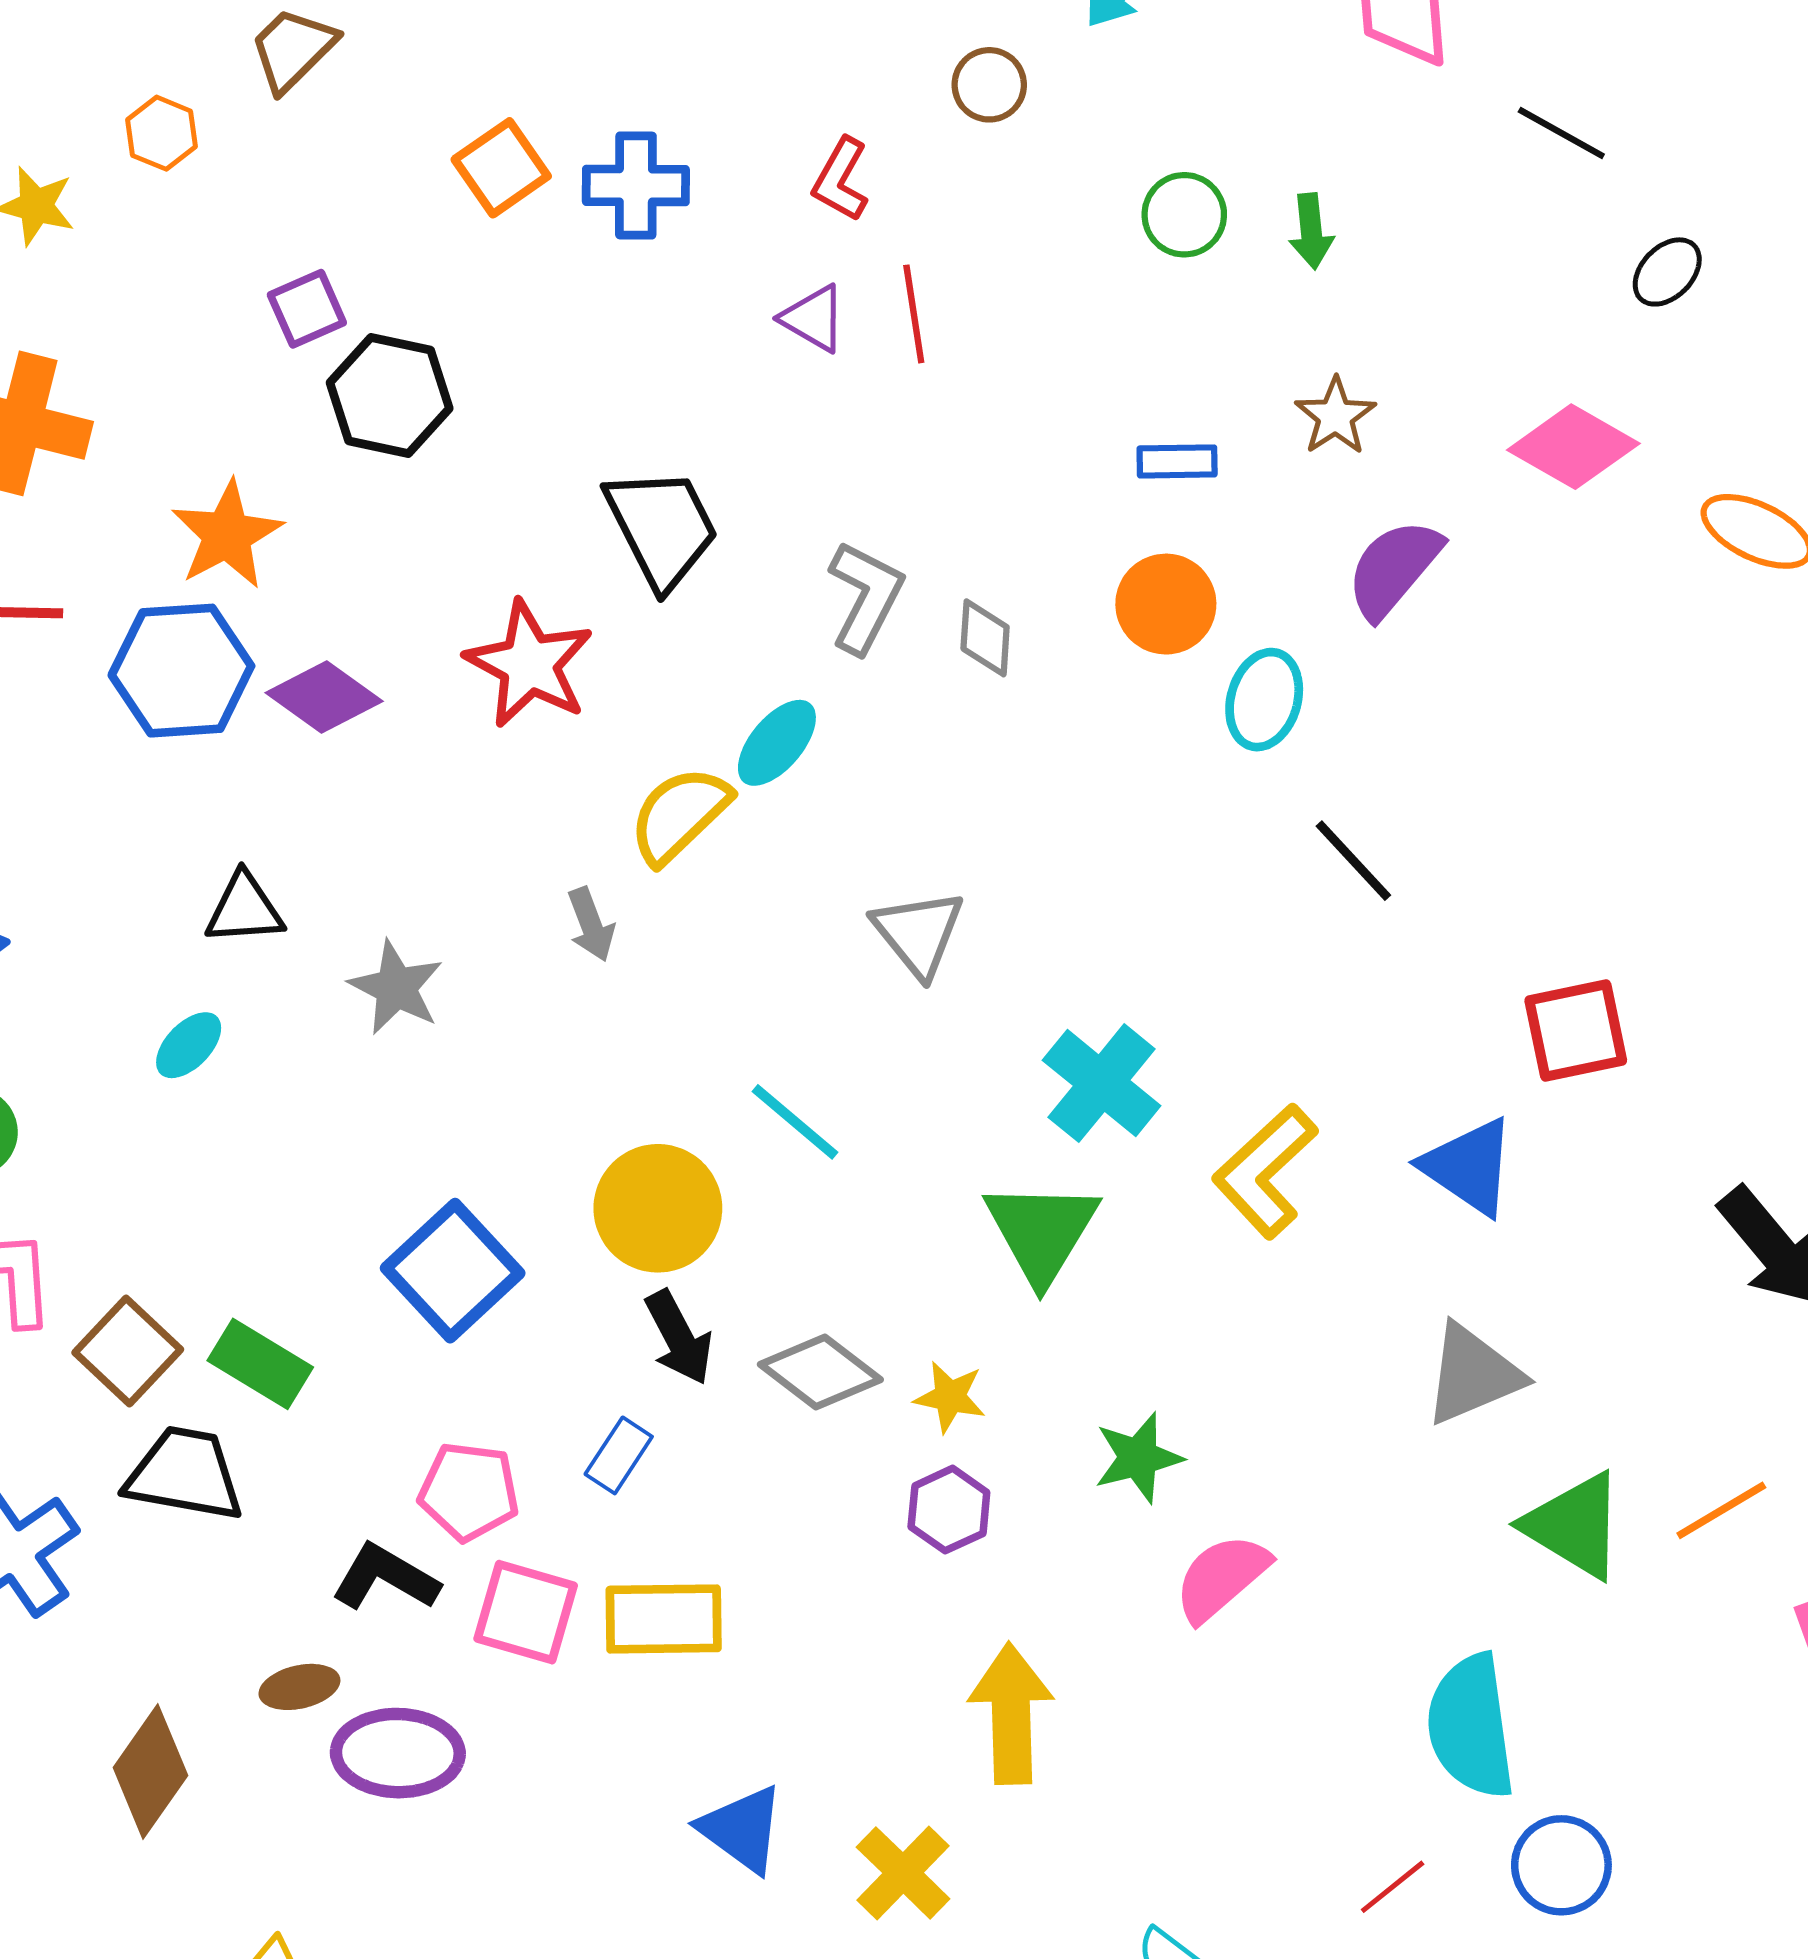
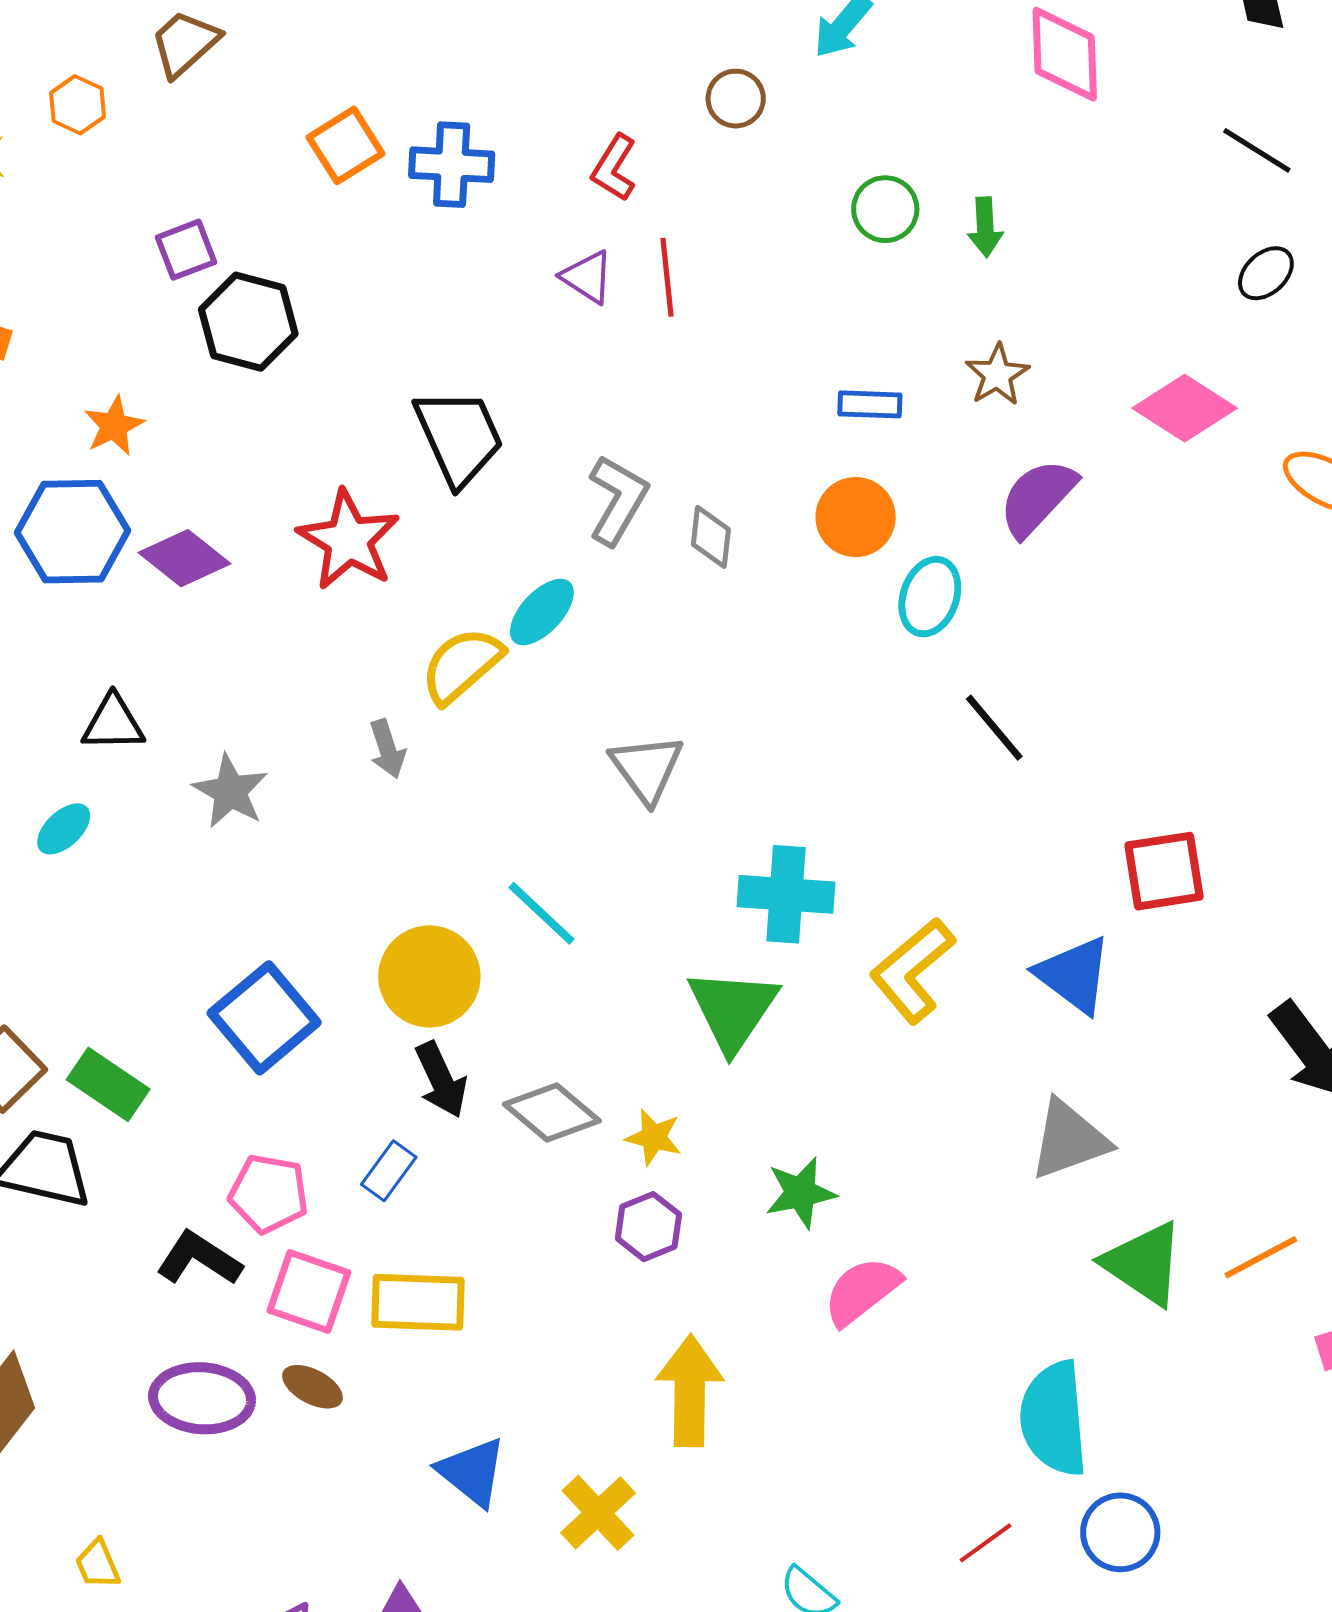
black line: (1561, 133) -> (1257, 150), moved
orange star: (227, 535) -> (114, 426), size x0.7
cyan cross: (1102, 1083) -> (786, 894), turned -38
brown ellipse: (299, 1687) -> (312, 1387), moved, turned 38

